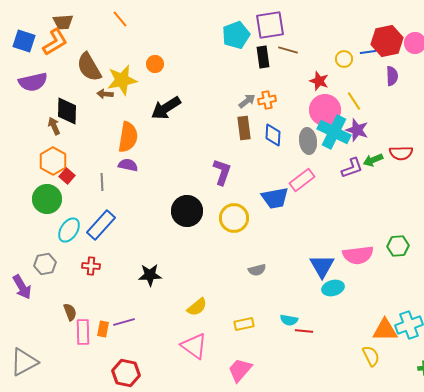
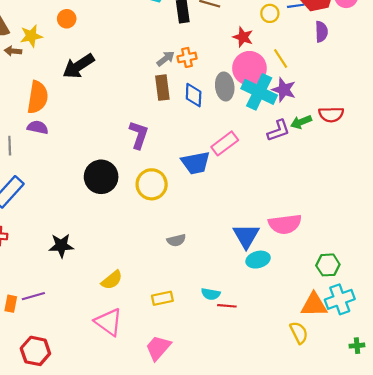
yellow star: (122, 80) -> (31, 36), size x0.7
gray ellipse: (308, 141) -> (225, 86), moved
green hexagon: (398, 246) -> (328, 265), moved

